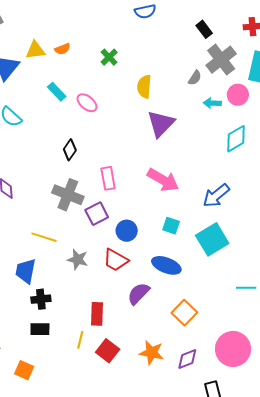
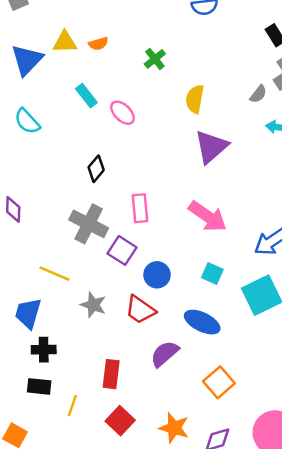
purple square: (97, 214) -> (122, 250), turned -35
yellow line: (80, 340) -> (72, 406), moved

